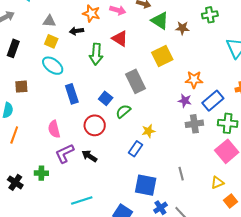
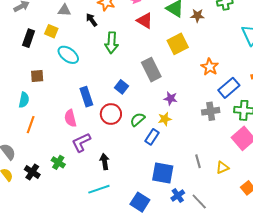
black arrow: (76, 31) -> (92, 20), turned 64
red triangle: (120, 39) -> (145, 21), moved
yellow square: (51, 41) -> (51, 31), moved
orange star: (194, 80) -> (210, 67), turned 30
blue rectangle: (72, 94) -> (86, 97), moved
purple star: (185, 101) -> (171, 98), moved
green semicircle: (123, 111) -> (138, 119), moved
black arrow: (89, 156) -> (105, 162), moved, turned 49
green cross: (41, 173) -> (58, 162), turned 32
yellow triangle: (217, 183) -> (222, 168), moved

